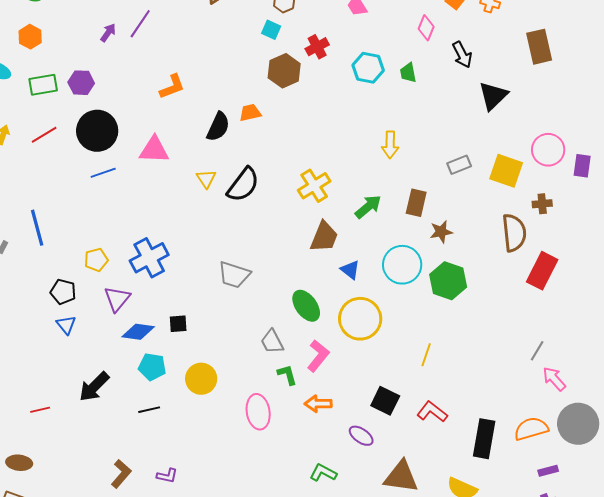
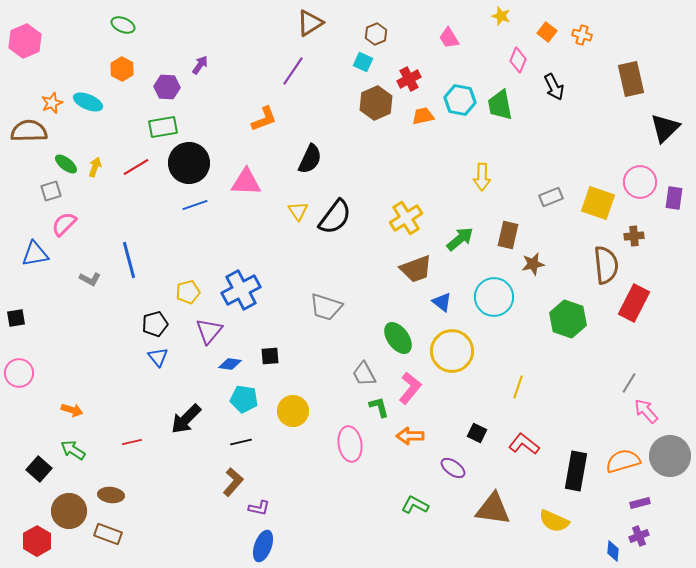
purple line: (140, 24) -> (293, 71), moved
green trapezoid: (408, 73) -> (500, 105), size x1.5
purple hexagon: (81, 83) -> (167, 87), moved
green rectangle: (43, 85) -> (163, 127), moved
black triangle: (493, 96) -> (665, 128), moved
orange trapezoid: (250, 113) -> (423, 116), moved
brown trapezoid: (324, 237) -> (416, 269), turned 48
green hexagon: (448, 281) -> (568, 319), moved
black pentagon: (63, 292) -> (155, 324), turned -30
blue diamond: (138, 332) -> (230, 364), size x0.7
black square: (385, 401) -> (477, 433), size x0.7
brown L-shape: (121, 474) -> (233, 482), moved

